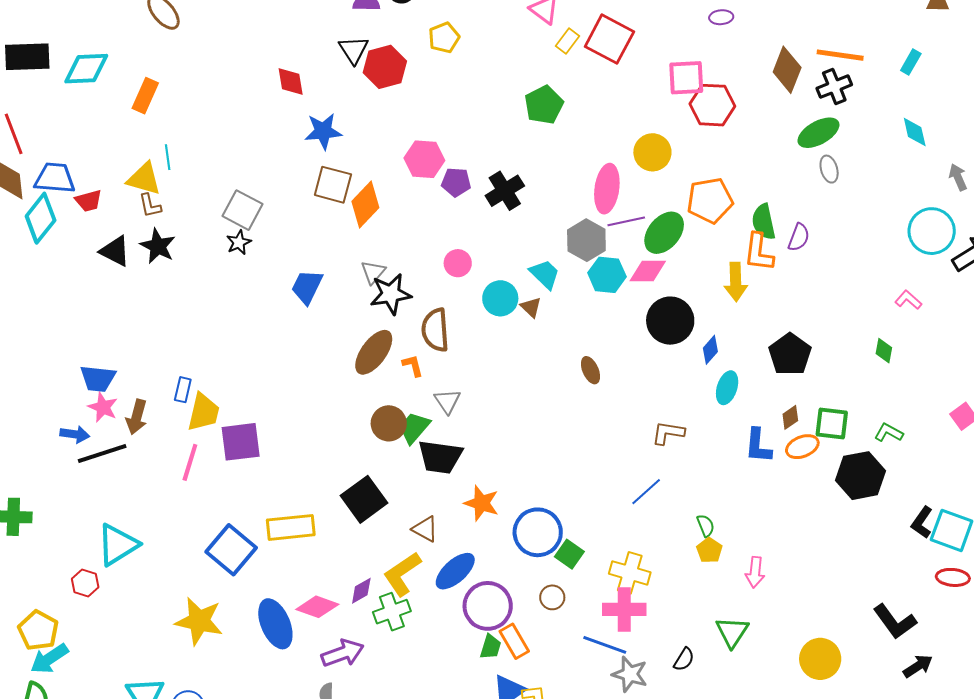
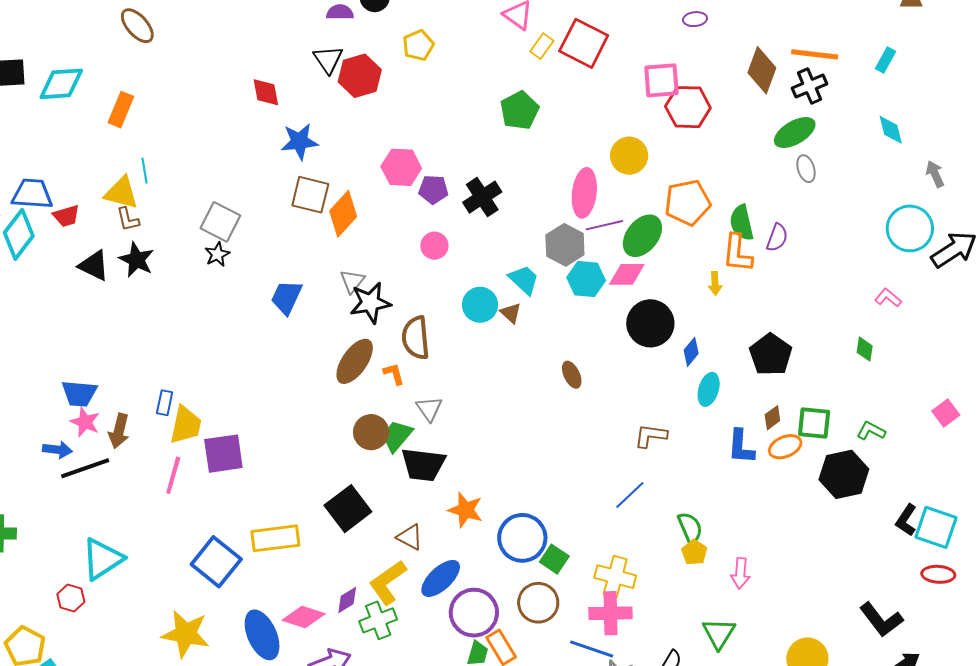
pink circle: (458, 263) -> (434, 246), moved
yellow arrow: (736, 282) -> (715, 283), size x0.6
green semicircle: (706, 526) -> (690, 528), size x1.4
brown circle: (552, 597) -> (538, 603), size x1.6

